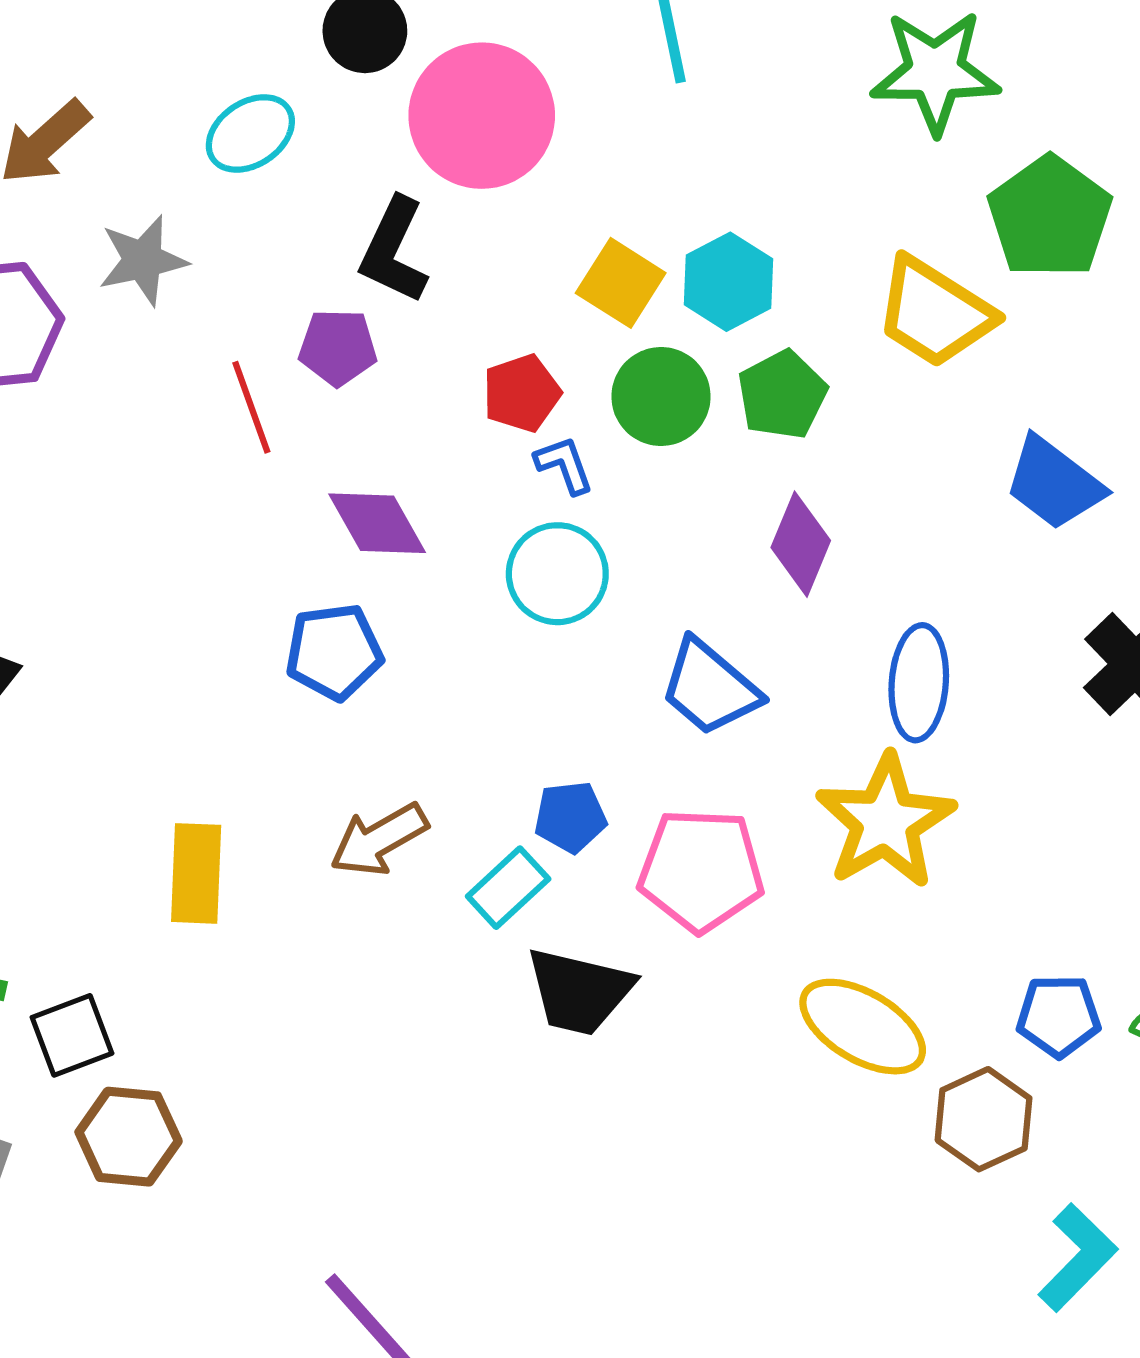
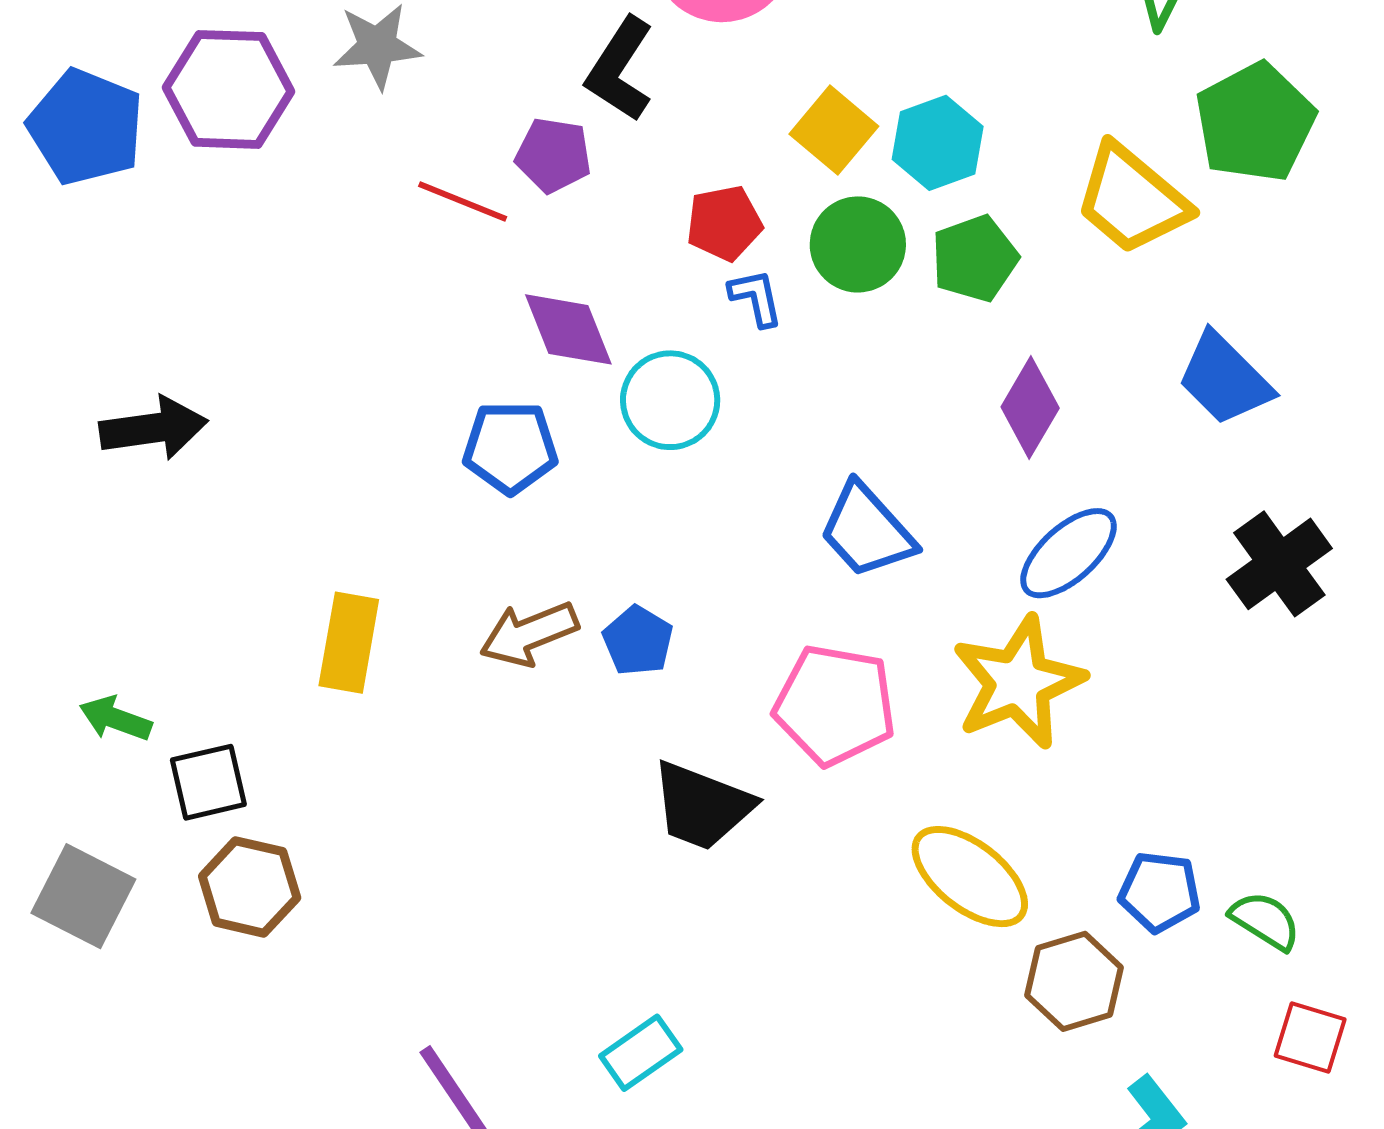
red line: (251, 407) -> (463, 202), turned -56
purple diamond: (801, 544) -> (1030, 408), moved
cyan circle: (557, 574) -> (670, 400), moved
blue ellipse: (919, 683) -> (1069, 553), turned 36
blue pentagon: (570, 817) -> (638, 641), moved, turned 30
cyan rectangle: (508, 888) -> (641, 1053), moved

